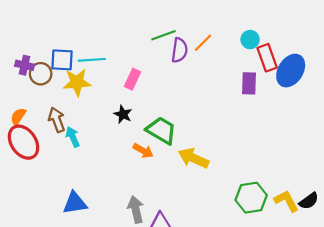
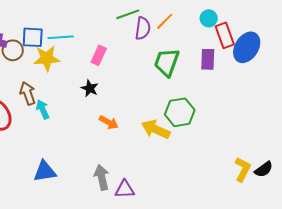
green trapezoid: (161, 130) -> (167, 62), moved, turned -100
green hexagon: (251, 198) -> (180, 112), moved
yellow L-shape: (286, 201) -> (243, 169), turned 55

